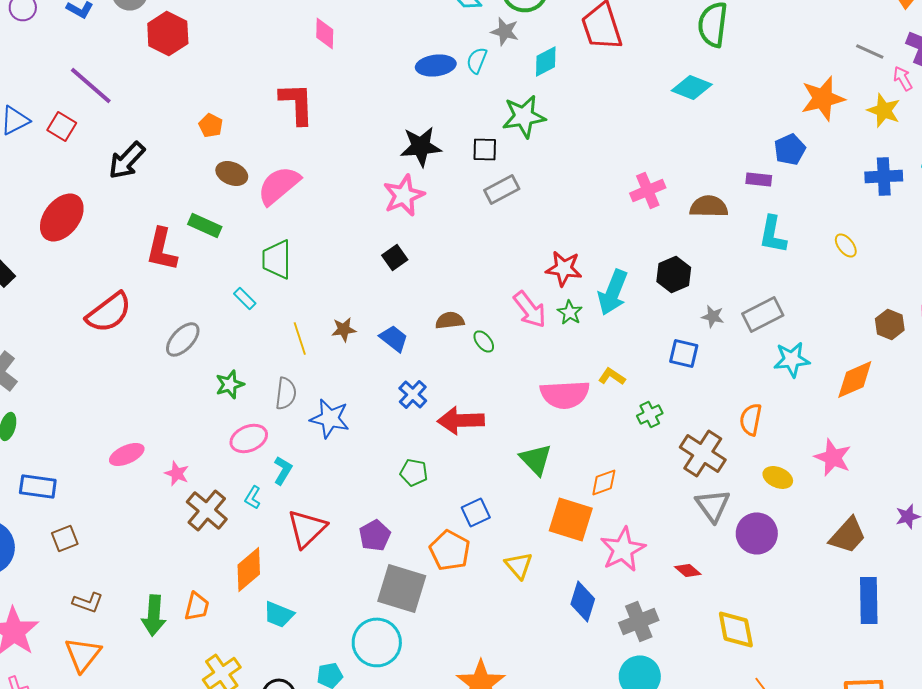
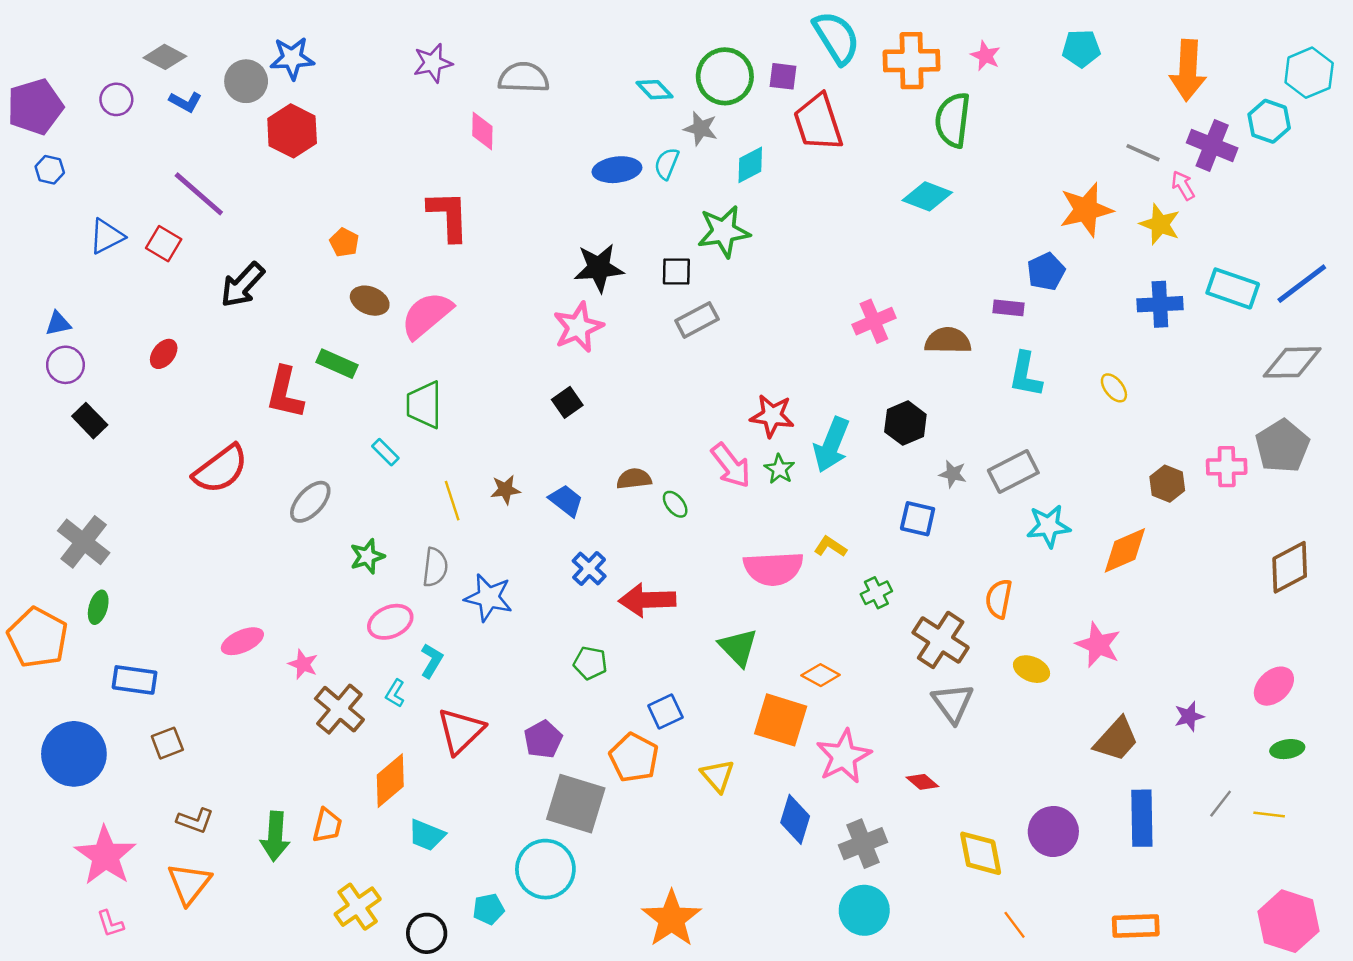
red ellipse: (62, 217) -> (164, 354), size x0.5
orange diamond: (604, 482) -> (821, 675), turned 48
purple circle: (757, 533) -> (1053, 831), moved

